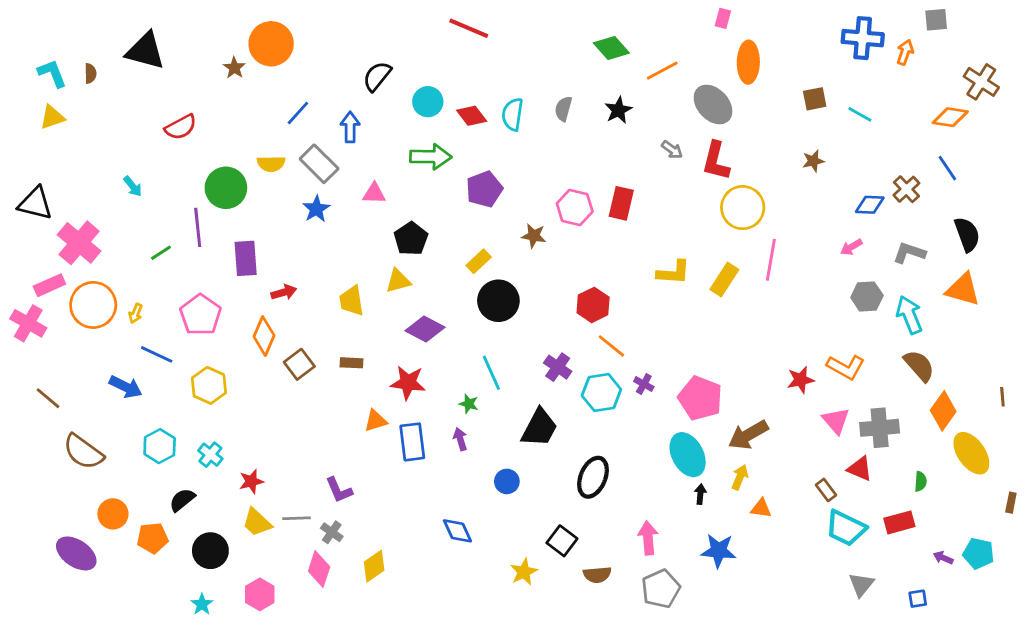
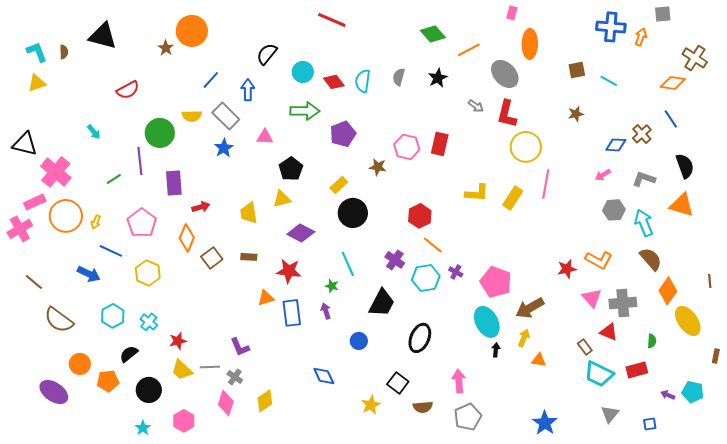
pink cross: (28, 323) -> (20, 229), turned 30
blue star: (719, 551) -> (545, 423), moved, turned 30

